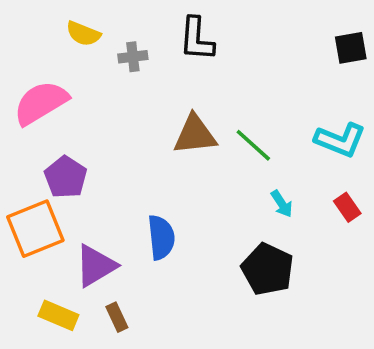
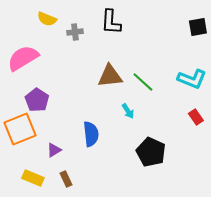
cyan arrow: (282, 204) -> (128, 111), moved
purple triangle: (96, 266) -> (54, 150), size x0.6

